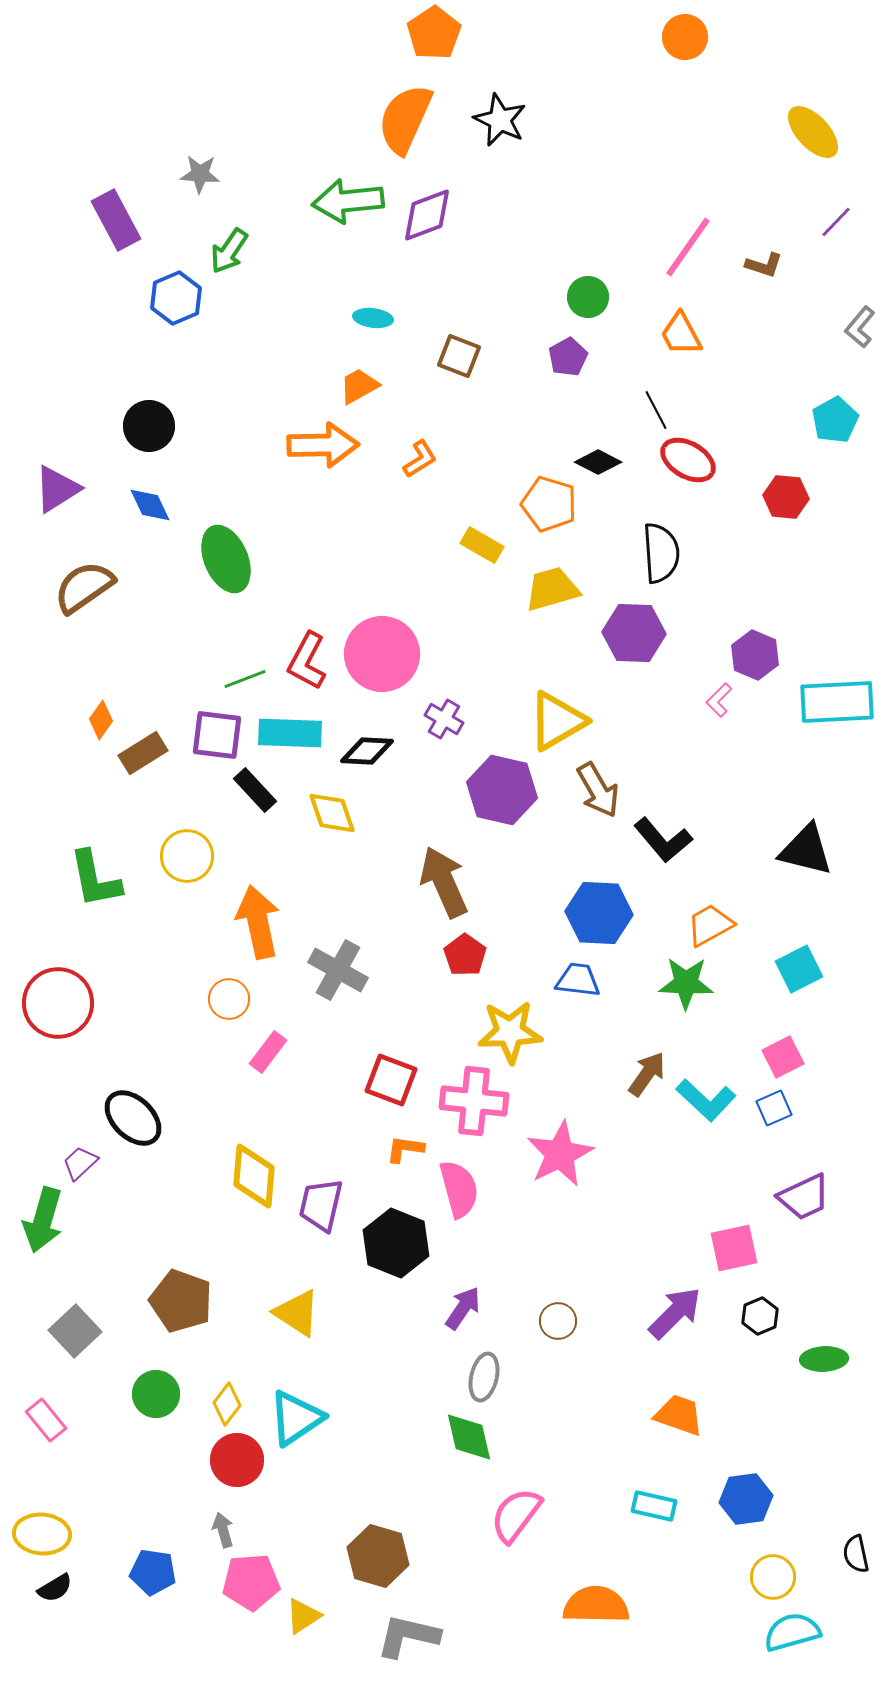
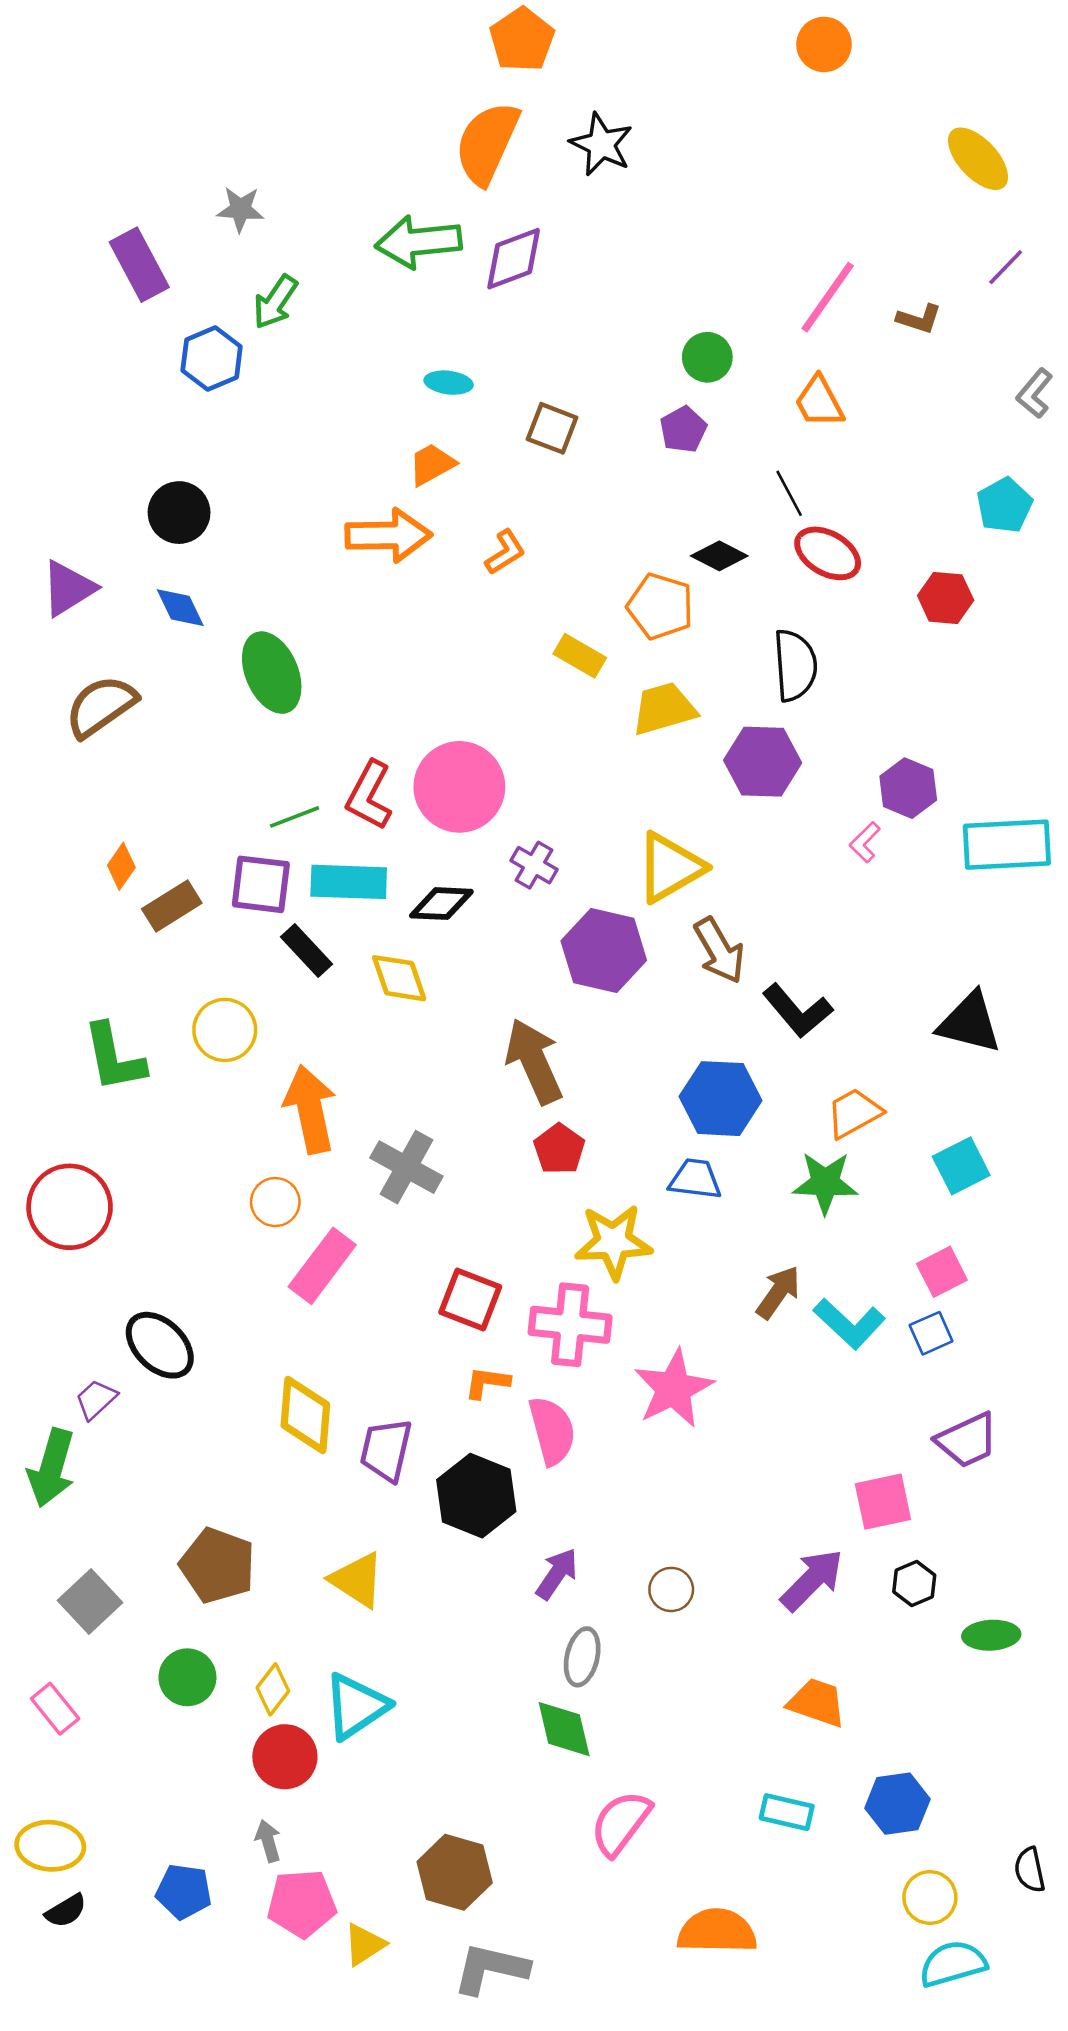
pink rectangle: (268, 1052) -> (322, 1266), size x1.5

